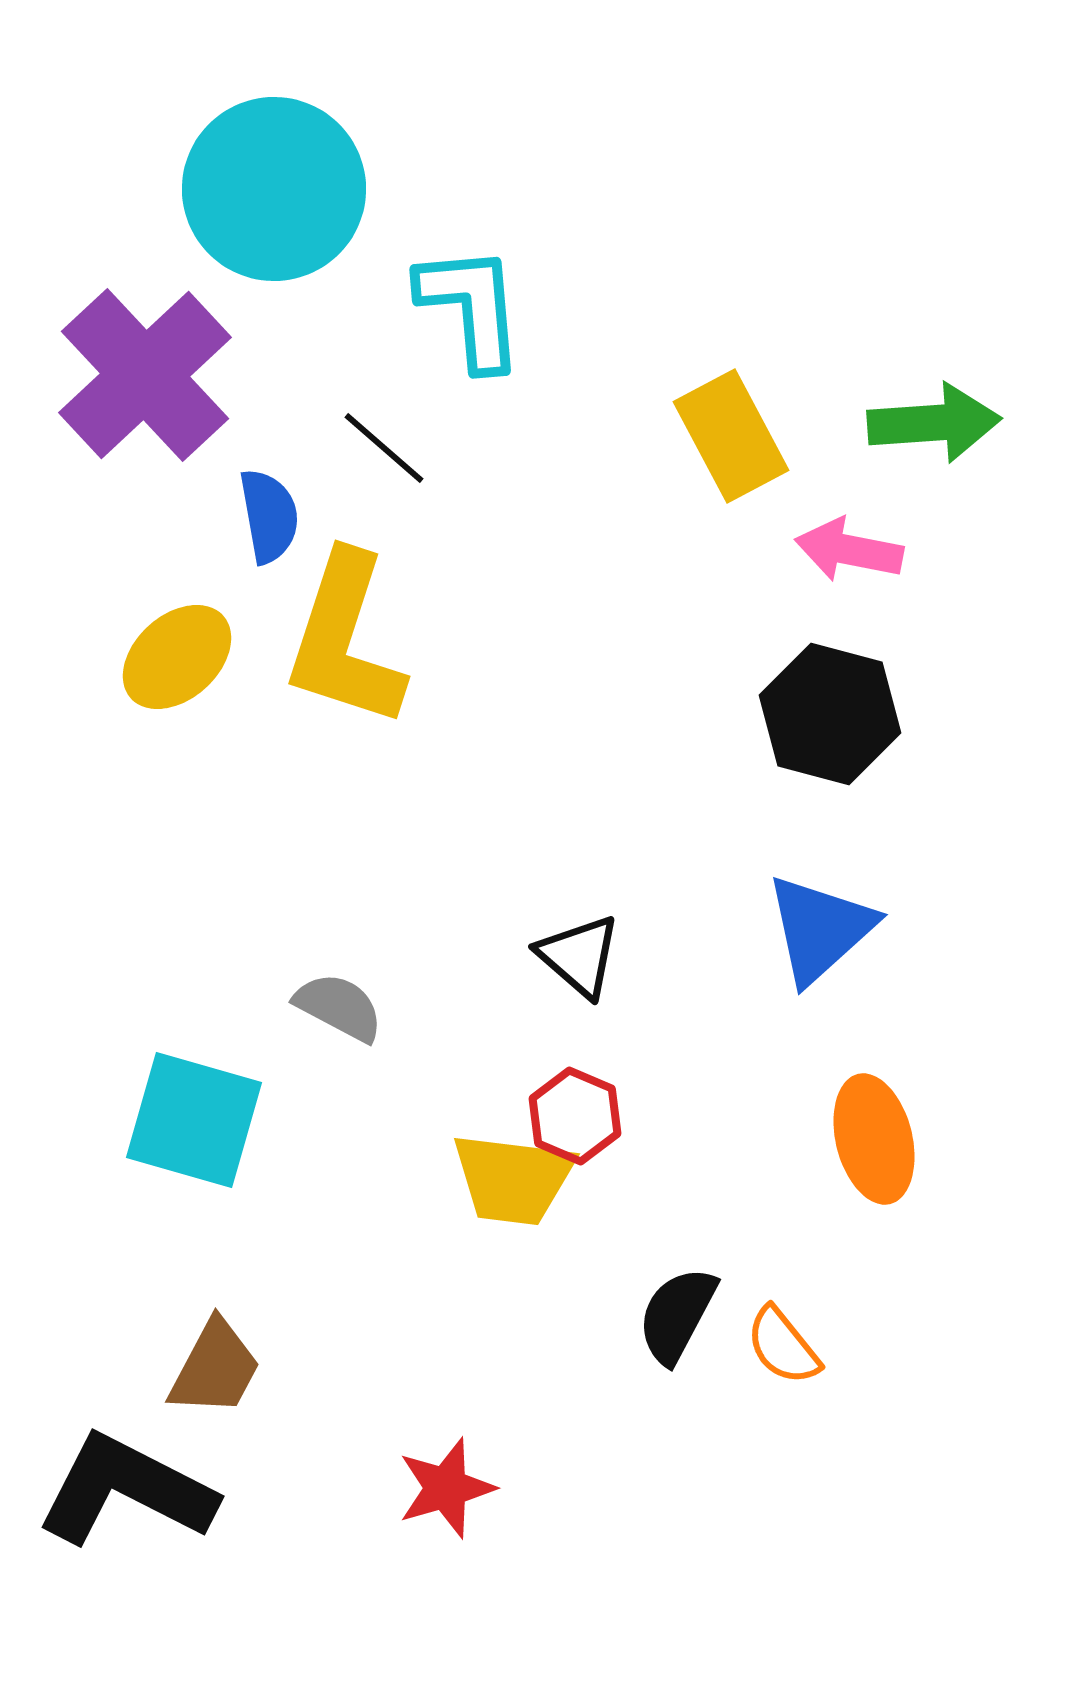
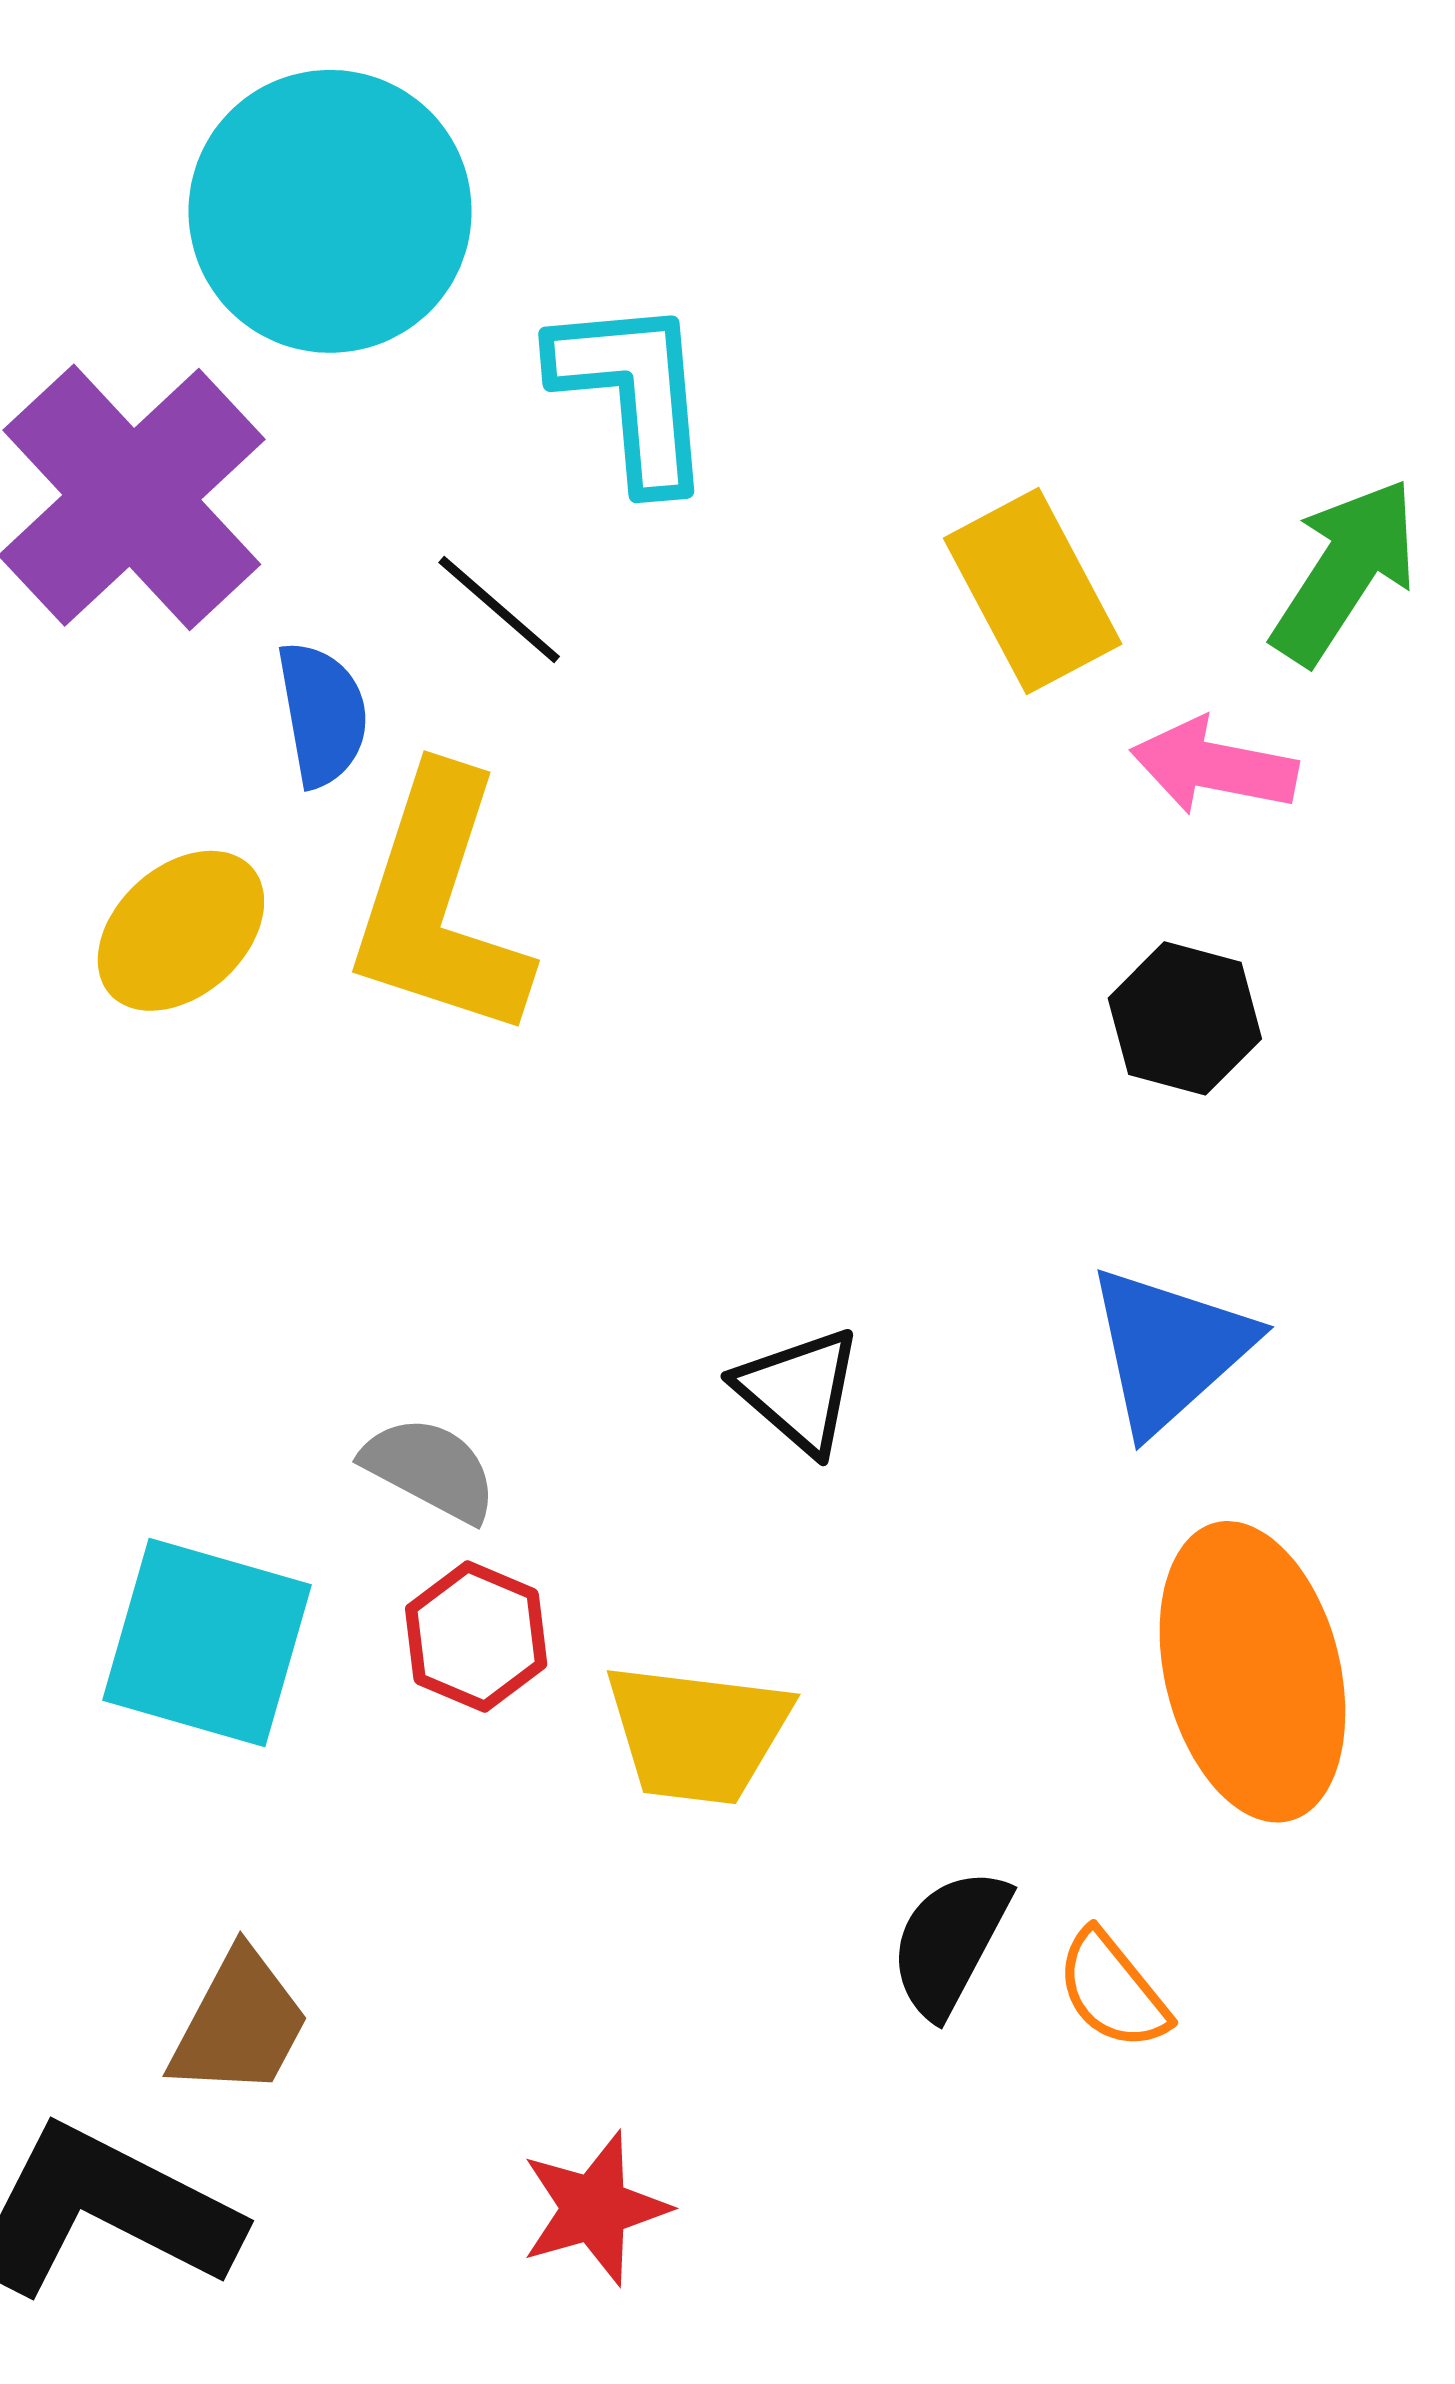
green arrow: (934, 423) -> (1345, 571), turned -53
black hexagon: (830, 714) -> (1185, 1018), size x0.7
red hexagon: (575, 1116) -> (476, 1636), moved
orange ellipse: (874, 1139) -> (1252, 1672), size x1.5

